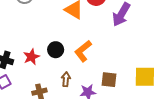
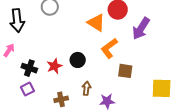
orange L-shape: (83, 51) -> (109, 48), moved
brown square: (109, 80) -> (125, 71), moved

